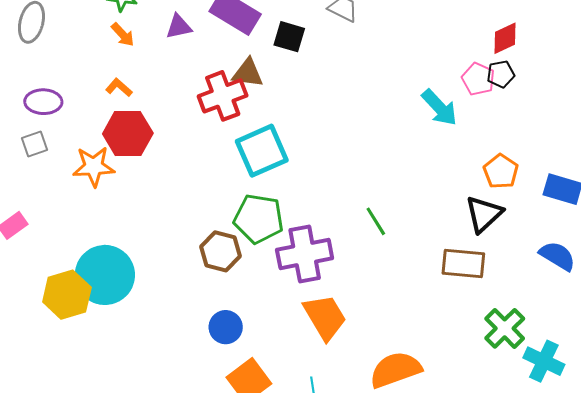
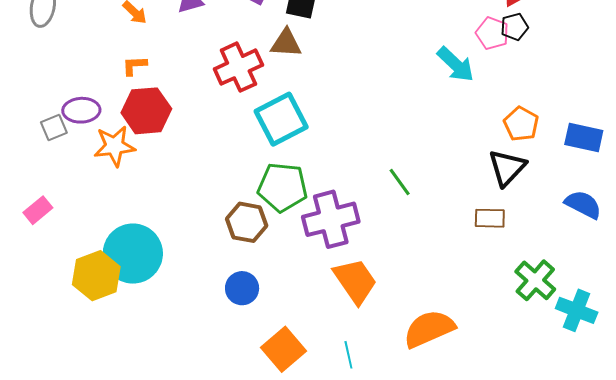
brown triangle: (248, 73) -> (286, 43), moved
orange L-shape: (119, 87) -> (134, 66), turned -40
purple ellipse: (43, 102) -> (81, 110), moved
brown rectangle: (463, 263) -> (490, 218), size x0.7
blue circle: (226, 327) -> (242, 288), moved

